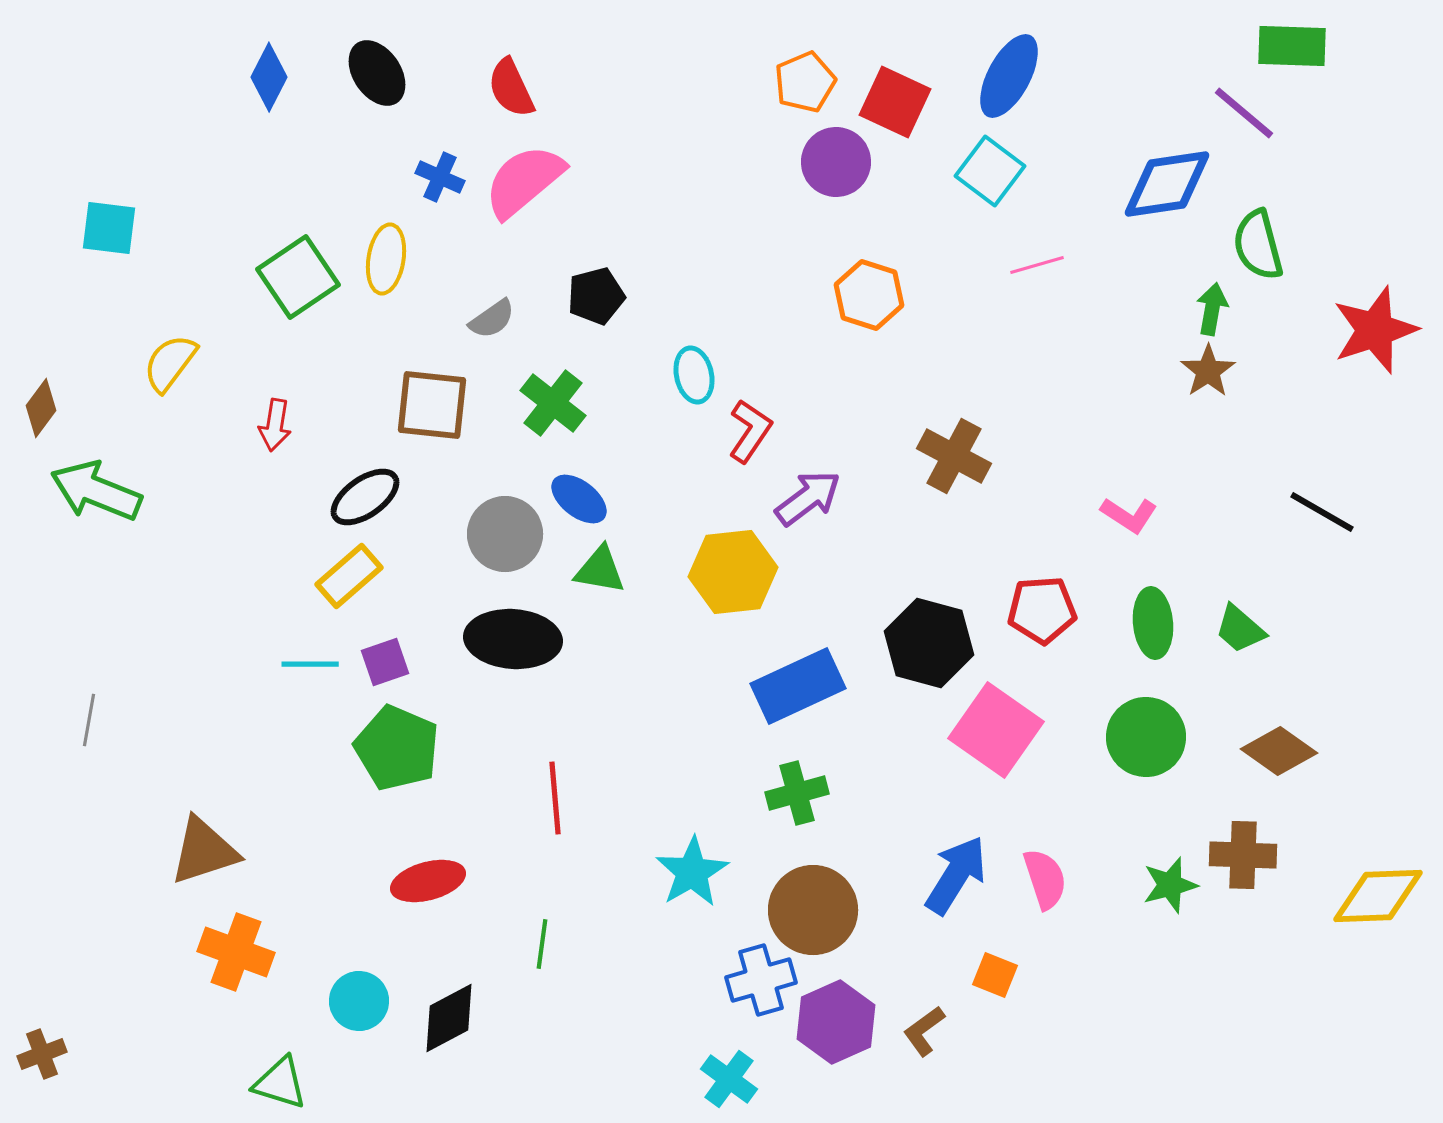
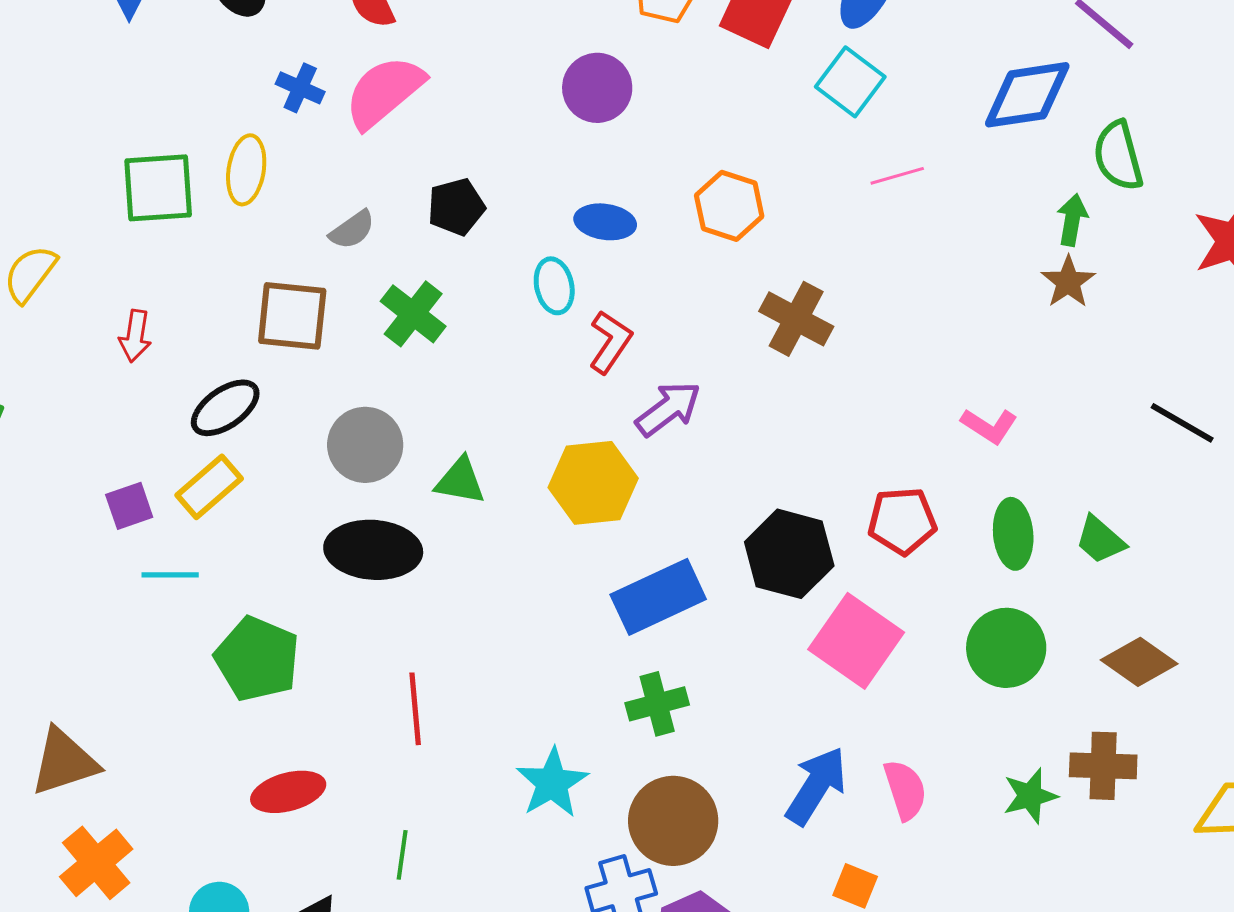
purple circle: (836, 162) -> (597, 88), moved
green square: (298, 277) -> (158, 188), turned 30
brown cross: (954, 456) -> (796, 319), moved
blue ellipse: (579, 499) -> (605, 222), moved, turned -30
purple square: (385, 662) -> (129, 506), moved
orange cross: (236, 952) -> (96, 863), turned 30

